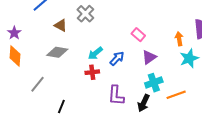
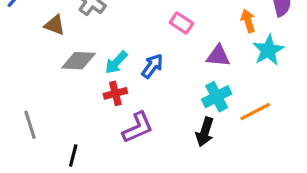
gray diamond: (57, 52) -> (79, 61), moved
purple triangle: (149, 57) -> (218, 56), moved, turned 49
gray line: (38, 84) -> (30, 125), turned -48
purple L-shape: (116, 95) -> (138, 127), moved, turned -110

